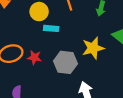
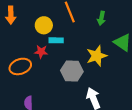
red star: (34, 58) -> (41, 52), moved

